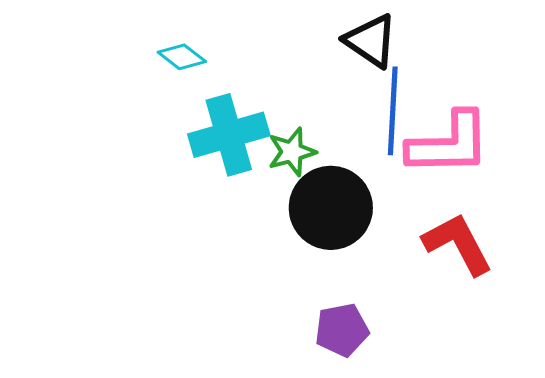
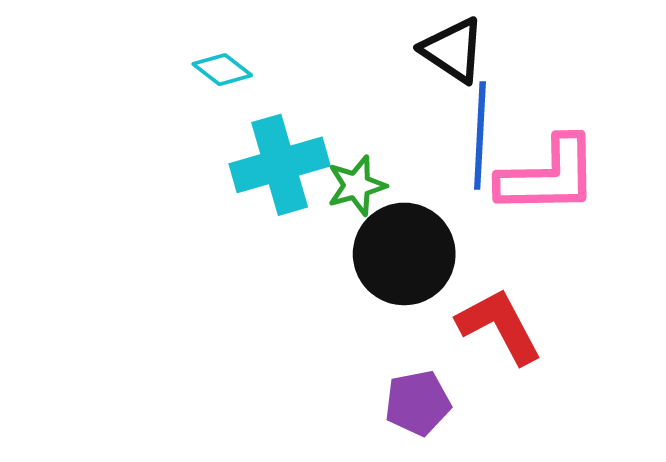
red L-shape: (458, 244) -> (499, 326), moved

